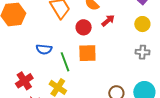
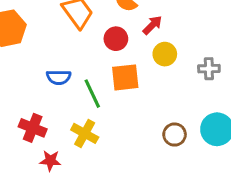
yellow circle: (142, 24) -> (165, 54), moved
red cross: (24, 81) -> (33, 128), turned -30

